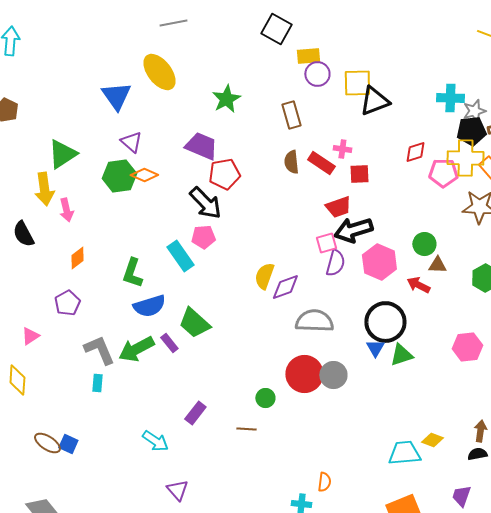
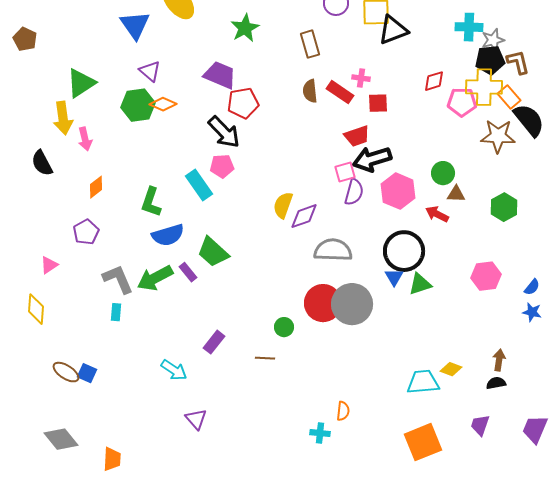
gray circle: (333, 375) -> (352, 304), size x1.5

